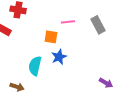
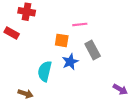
gray rectangle: (98, 25) -> (93, 50), moved

